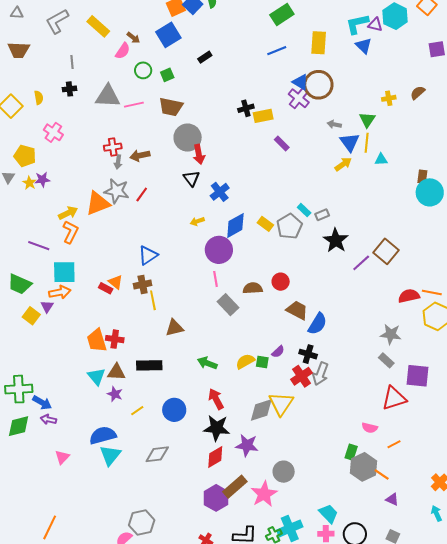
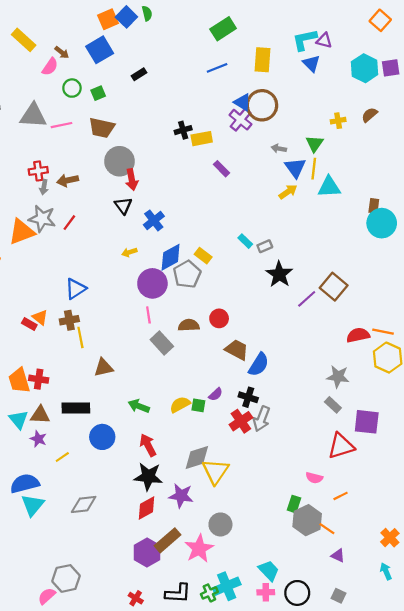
cyan hexagon: (395, 16) -> (365, 68), moved
cyan triangle: (381, 159) -> (329, 187), size x1.6
gray pentagon: (289, 226) -> (187, 274), moved
yellow triangle: (281, 404) -> (215, 471), moved
blue circle: (174, 410) -> (102, 437), moved

